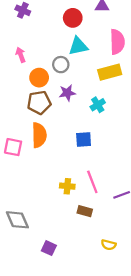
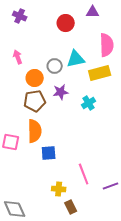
cyan triangle: (78, 46) -> (76, 59), moved
blue square: (84, 139) -> (49, 153), moved
yellow cross: (67, 186) -> (59, 189), moved
brown rectangle: (85, 211) -> (71, 207), moved, turned 48

